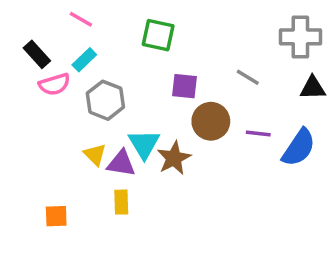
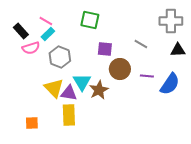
pink line: (81, 19) -> (46, 21), moved
yellow triangle: (95, 155) -> (54, 88), size x1.5
yellow rectangle: (121, 202) -> (69, 115), size x1.5

